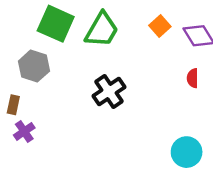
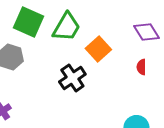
orange square: (160, 26) -> (98, 49), moved, size x1.4

